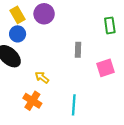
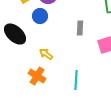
blue circle: (18, 34) -> (40, 16), moved

